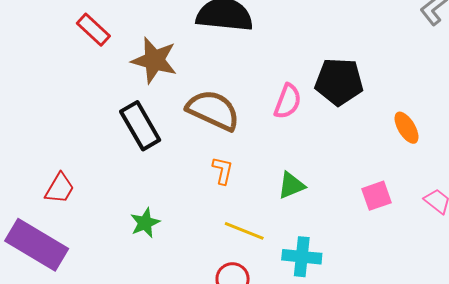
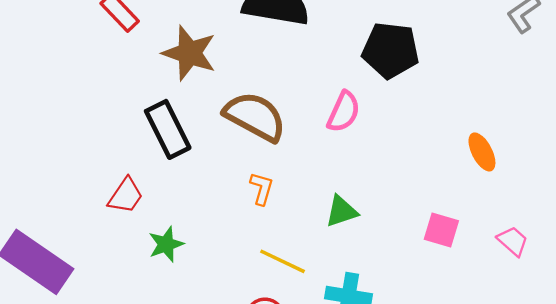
black pentagon: (339, 82) -> (391, 50), moved
red trapezoid: (60, 188) -> (126, 196), moved
pink square: (377, 196) -> (441, 230), turned 32

